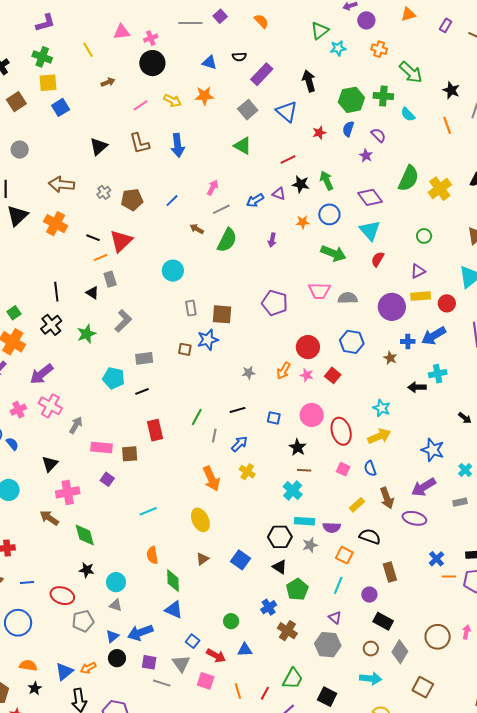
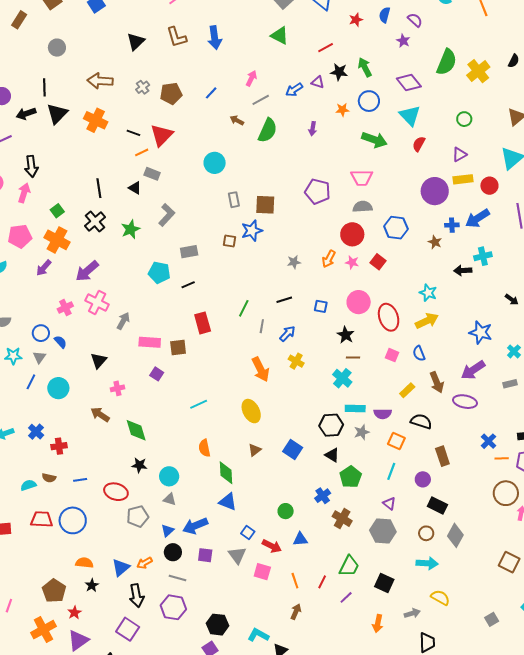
gray rectangle: (110, 279) -> (152, 174), turned -49
gray semicircle: (348, 298) -> (363, 207), moved
pink cross: (68, 492) -> (117, 388), size x0.6
brown circle: (438, 637) -> (506, 493), moved
gray line: (162, 683) -> (178, 578), moved
brown square: (423, 687) -> (509, 562), moved

